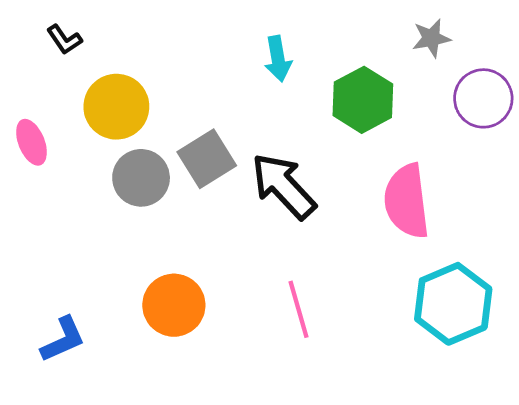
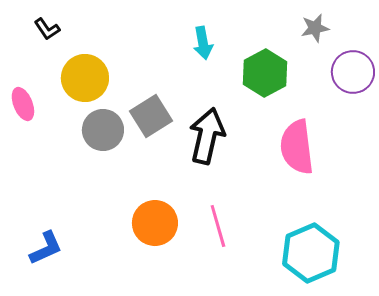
black arrow: (283, 186) -> (207, 136), turned 56
cyan hexagon: (453, 304) -> (311, 253), moved
orange circle: (174, 305) -> (155, 223), moved

